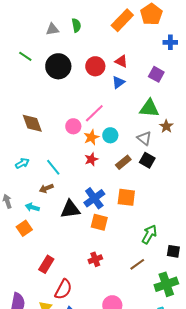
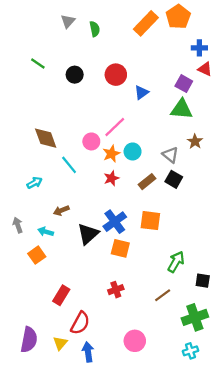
gray triangle: (52, 29) -> (68, 21), moved, turned -40
red triangle: (121, 61) -> (205, 69), moved
black circle: (58, 66) -> (75, 75), size x0.6
green triangle: (149, 108) -> (182, 109), moved
cyan line: (53, 167) -> (69, 165), moved
black triangle: (70, 209) -> (88, 234), turned -35

